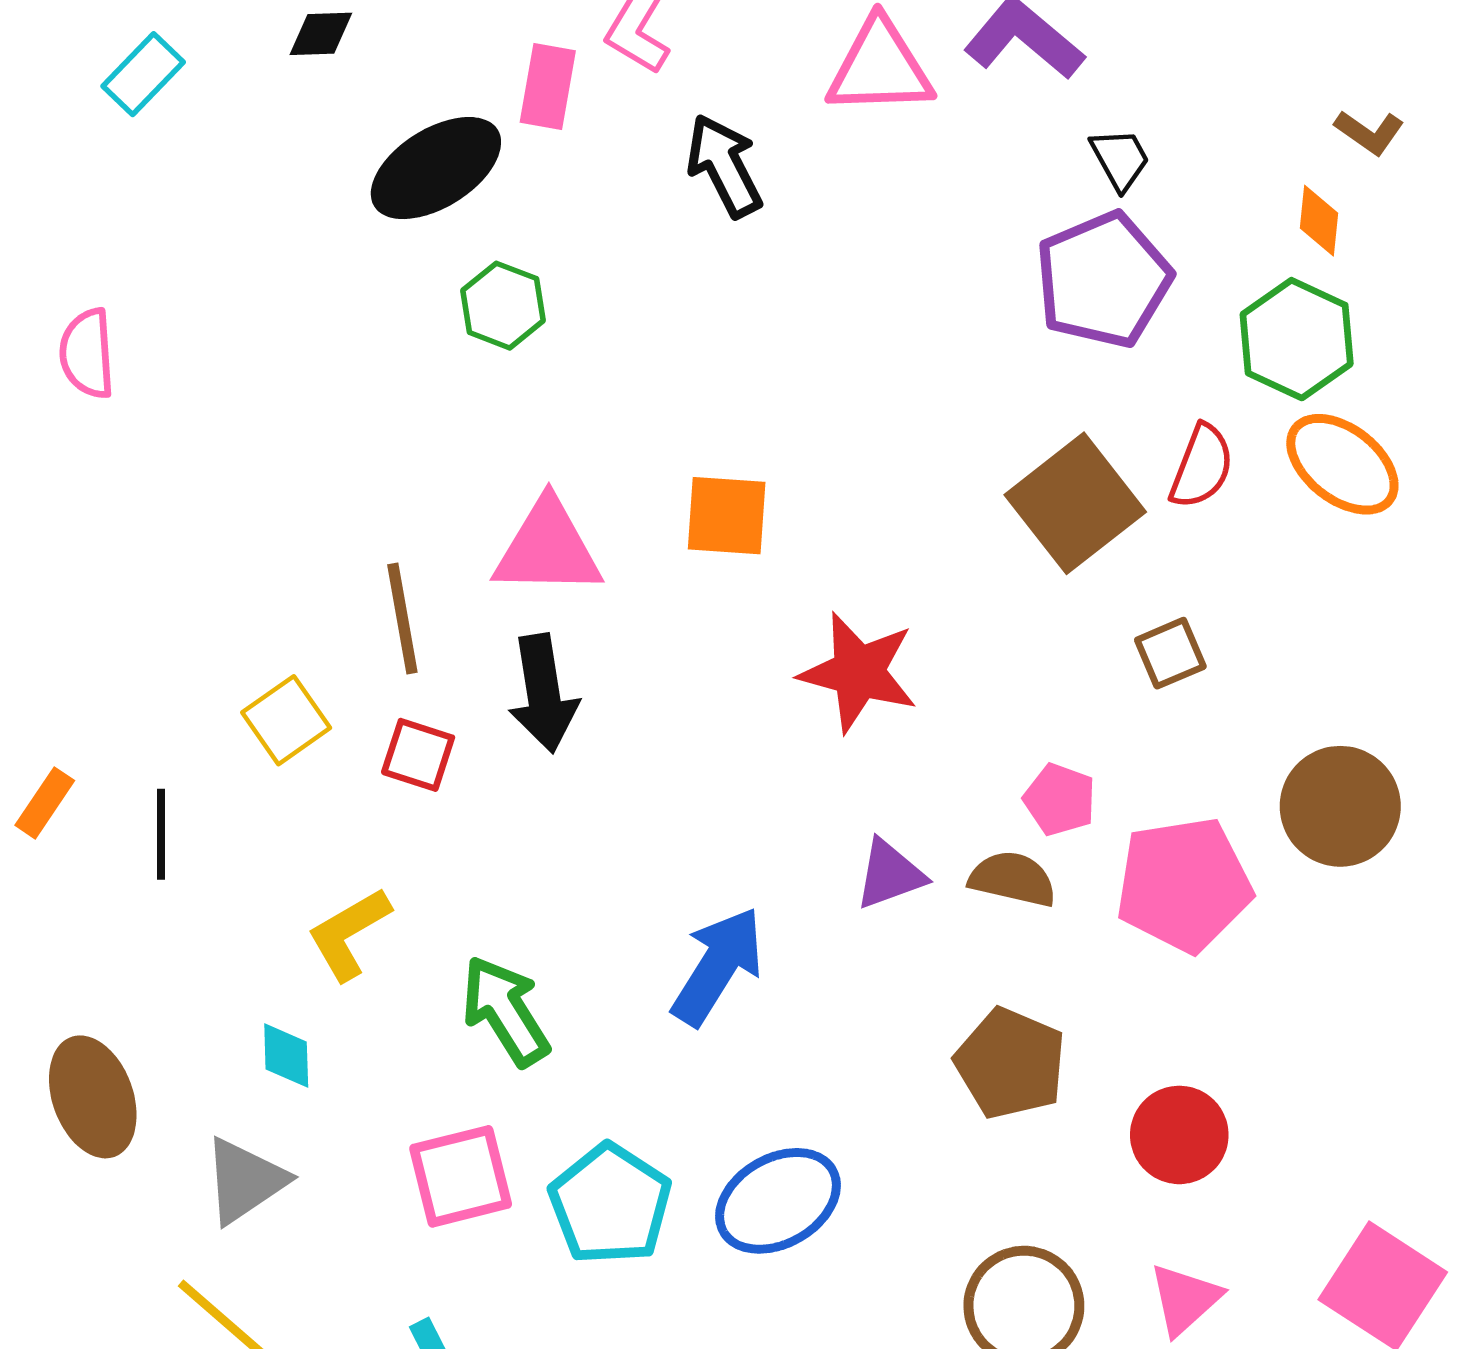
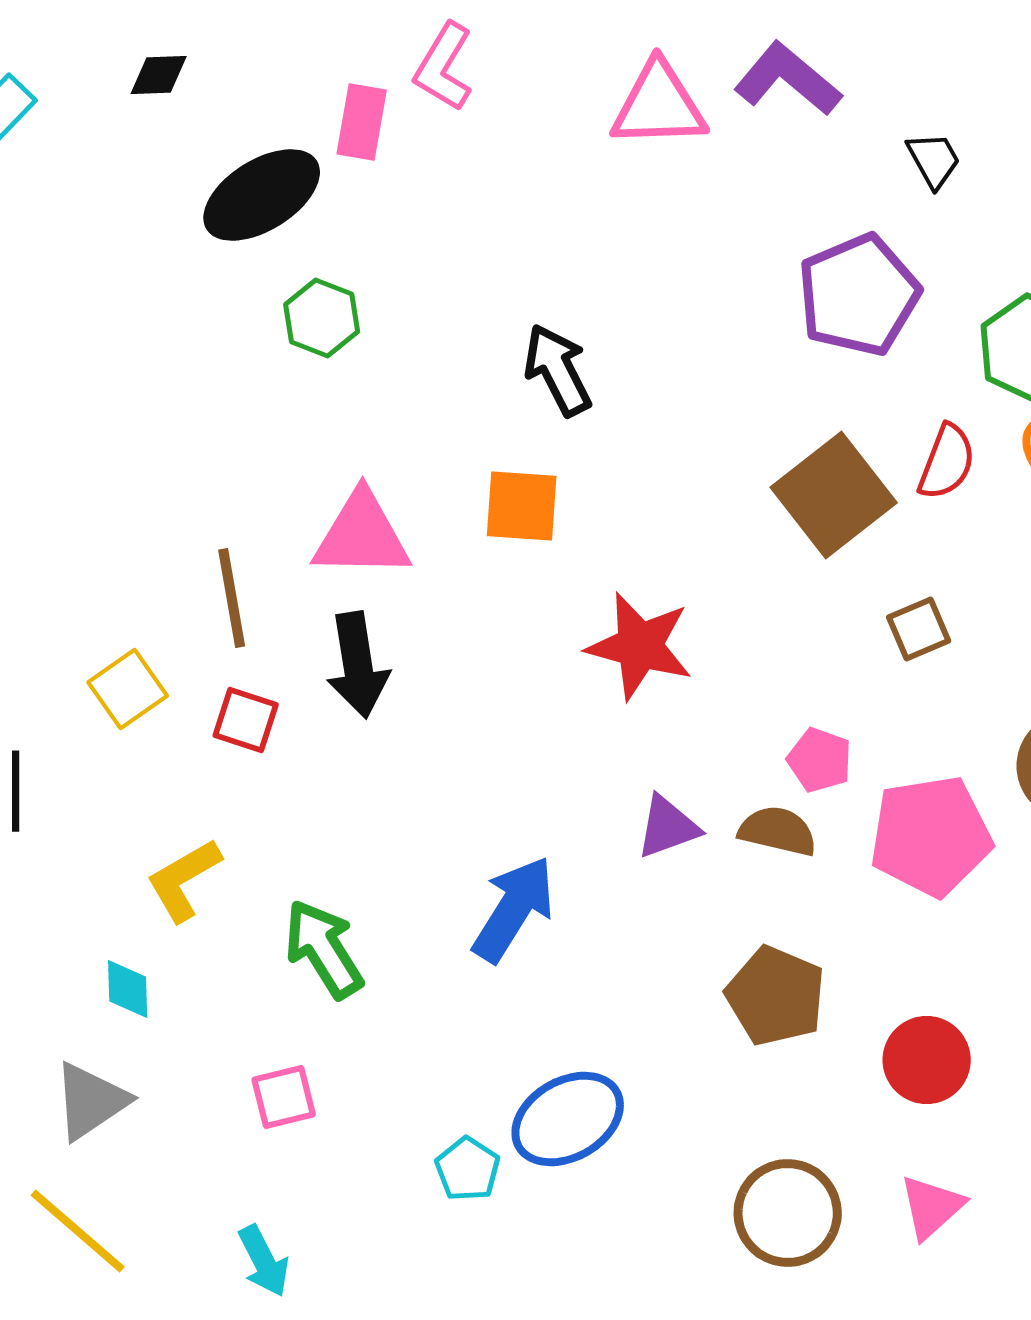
black trapezoid: (1120, 159) -> (934, 160), moved
black arrow: (724, 166) -> (558, 370), moved
pink square: (461, 1176) -> (284, 1097), size x0.7
cyan pentagon: (610, 1204) -> (468, 1169), moved, size x0.6

